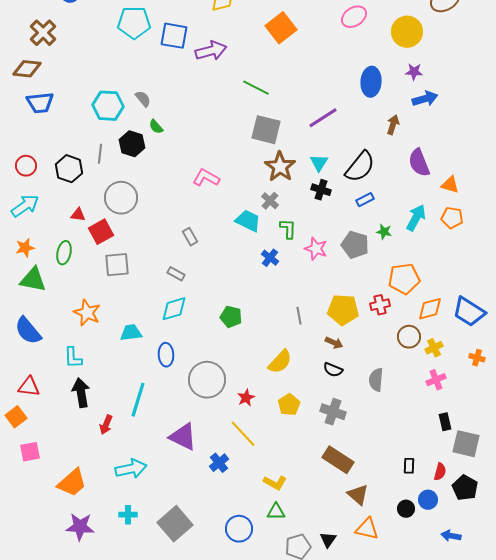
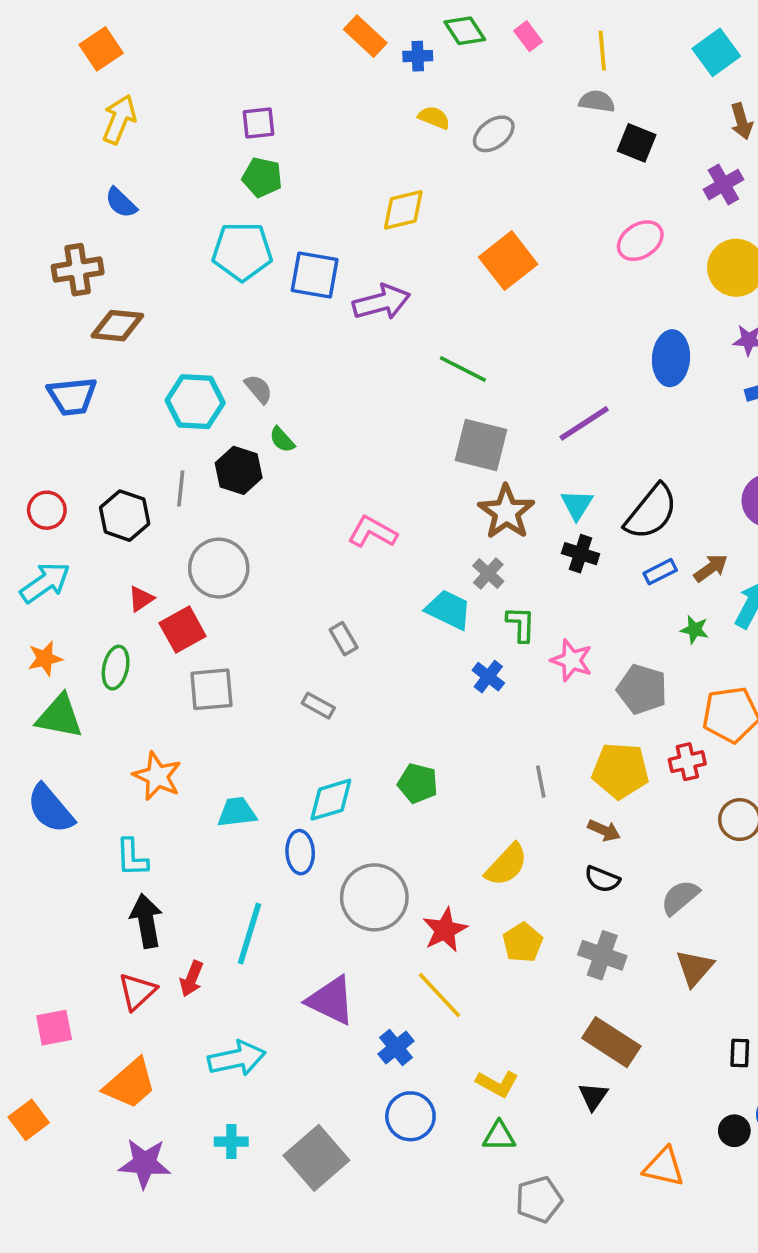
brown cross: (43, 33) -> (78, 270), turned 36
brown diamond: (27, 69) -> (117, 326), moved
brown arrow: (393, 125) -> (711, 568), moved, turned 36
red triangle: (78, 215) -> (141, 599), turned -42
gray pentagon: (355, 245) -> (642, 689), moved
cyan diamond: (174, 309) -> (331, 800), moved
gray semicircle: (376, 380) -> (680, 897), turned 45
red triangle: (29, 387) -> (137, 991), moved, turned -50
red star: (246, 398) -> (445, 930), size x1.4
orange square: (16, 417) -> (29, 1120), moved
brown triangle: (358, 495) -> (695, 968), moved, turned 30
blue circle: (239, 529) -> (410, 1116), moved
black triangle: (328, 540) -> (593, 1096), moved

